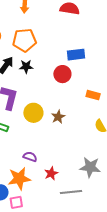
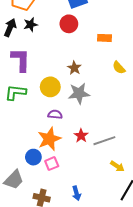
yellow circle: (33, 113) -> (50, 87), moved
gray star: (90, 167) -> (79, 93), moved
red star: (51, 173) -> (81, 136), moved

